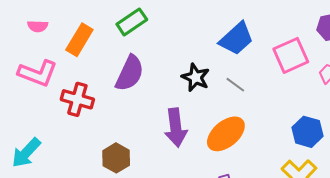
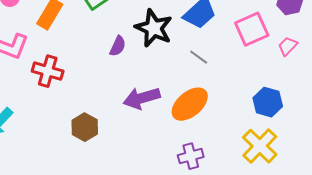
purple semicircle: (130, 73) -> (118, 46), moved, size x0.6
black star: (196, 77) -> (154, 28), moved, size x1.4
purple arrow: (176, 128) -> (142, 98), turned 81

